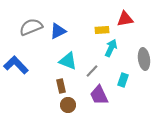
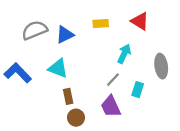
red triangle: (125, 19) -> (140, 21), turned 42
yellow rectangle: (102, 30) -> (101, 23), moved
cyan triangle: (68, 61) -> (58, 68), moved
gray line: (92, 71) -> (113, 80), moved

